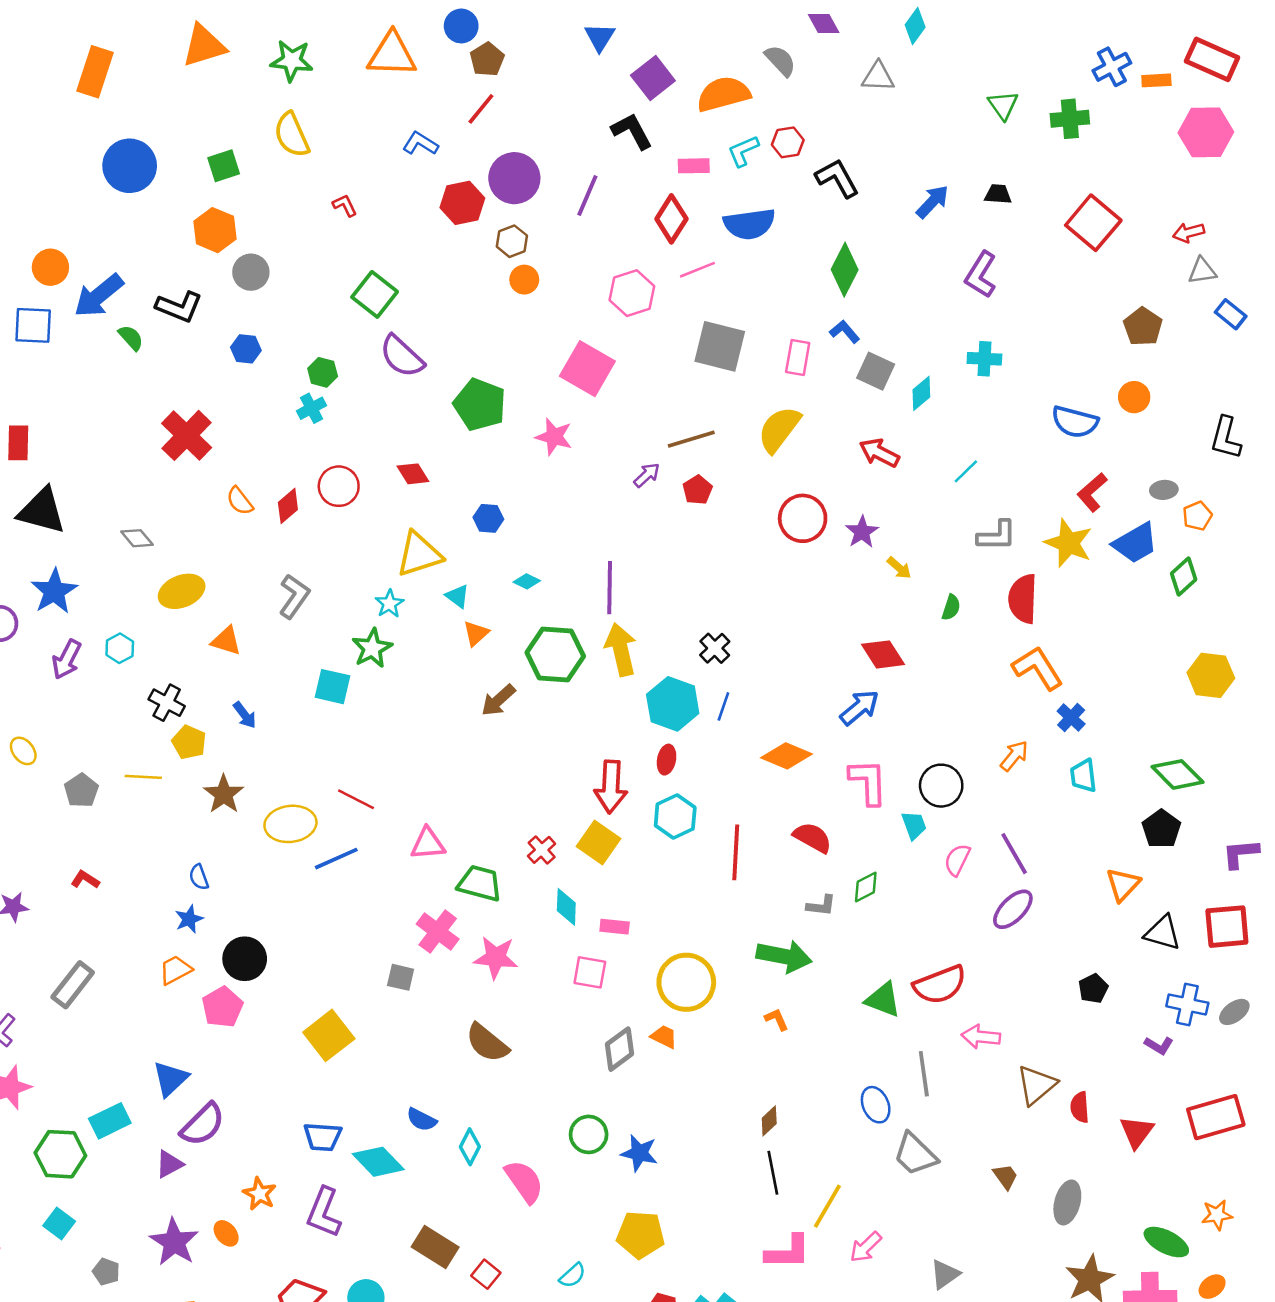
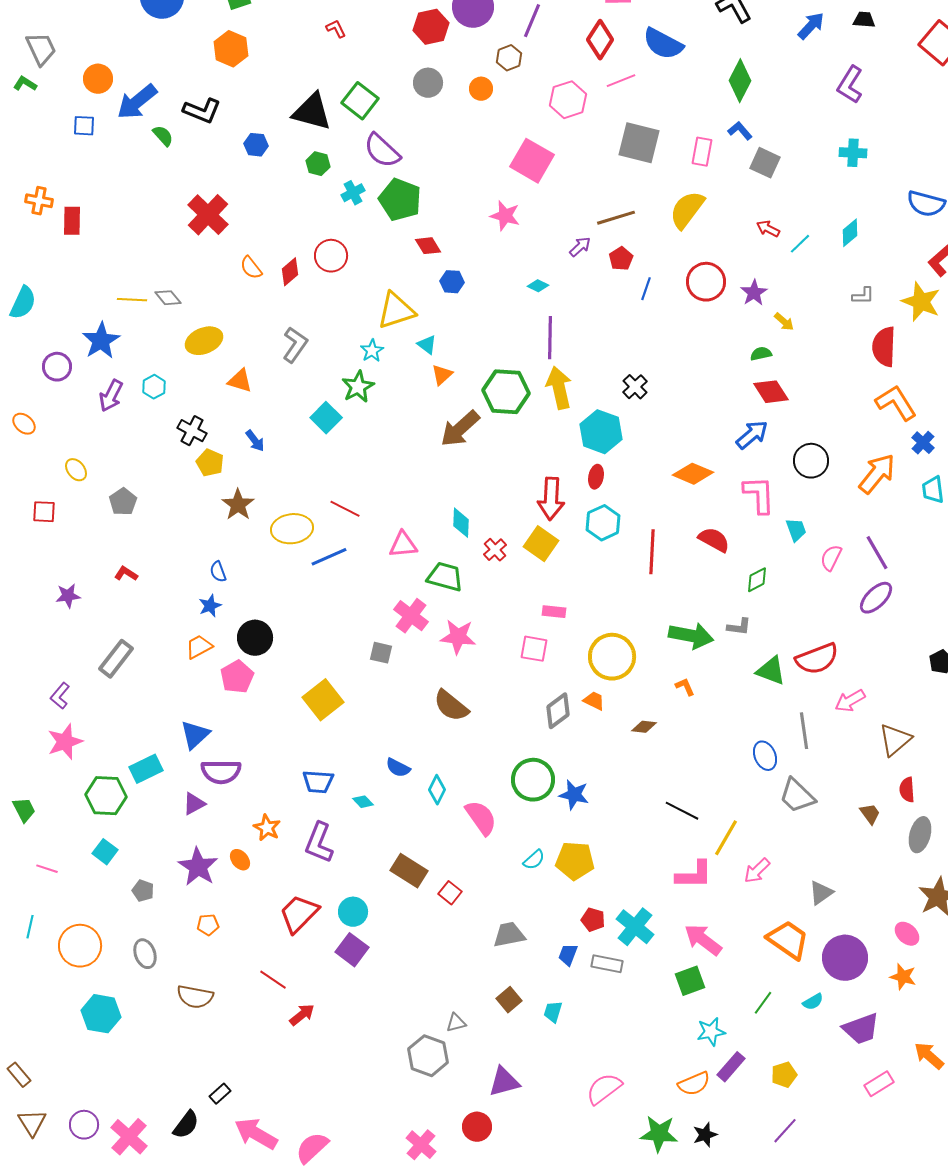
blue semicircle: (749, 224) -> (663, 44), turned 36
brown hexagon: (512, 241) -> (509, 58), moved
gray circle: (251, 272) -> (428, 83), moved
blue square: (33, 325) -> (84, 126), size x0.7
cyan diamond: (921, 393) -> (850, 233), moved
green pentagon: (480, 405) -> (400, 200), moved
cyan cross: (311, 408) -> (353, 193), moved
red arrow: (879, 453) -> (768, 229), size x0.7
cyan line: (966, 471) -> (800, 244), moved
red diamond: (413, 474) -> (428, 246), moved
black triangle: (42, 511) -> (312, 112), moved
gray L-shape: (997, 536) -> (863, 296), size x0.7
cyan diamond: (527, 581) -> (538, 286), moved
green semicircle: (951, 607) -> (761, 354), moved, turned -120
cyan square: (333, 687) -> (326, 418), turned 32
brown arrow: (498, 700) -> (460, 429), size x1.4
blue line: (723, 706) -> (646, 289), moved
orange arrow: (1014, 756) -> (877, 474), size x1.6
yellow line: (143, 777) -> (132, 300), moved
black circle: (941, 786) -> (811, 461), moved
gray L-shape: (821, 906) -> (739, 627), moved
cyan diamond: (566, 907) -> (461, 523), moved
pink arrow: (981, 1037) -> (850, 701), turned -36
red semicircle: (1080, 1107) -> (907, 790), moved
brown diamond: (769, 1121) -> (644, 727), moved, turned 50
purple semicircle: (203, 1125) -> (221, 772), turned 45
green circle: (589, 1134) -> (533, 780), size x1.4
cyan diamond: (378, 1162) -> (363, 802), size x0.5
black line: (773, 1173) -> (682, 811), turned -52
cyan semicircle: (573, 1275) -> (534, 860), moved

